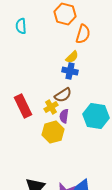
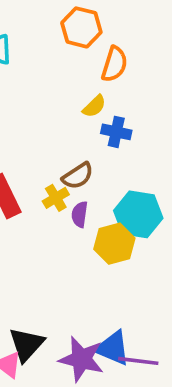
blue cross: (70, 71) -> (116, 132), moved
yellow hexagon: (53, 132) -> (114, 244), moved

